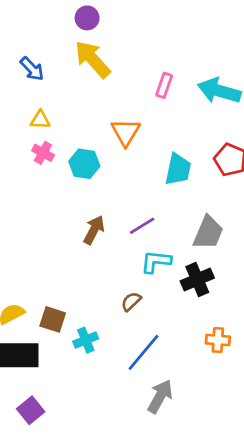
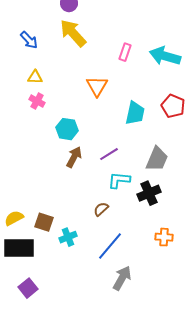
cyan hexagon: (84, 164) -> (67, 129), moved

